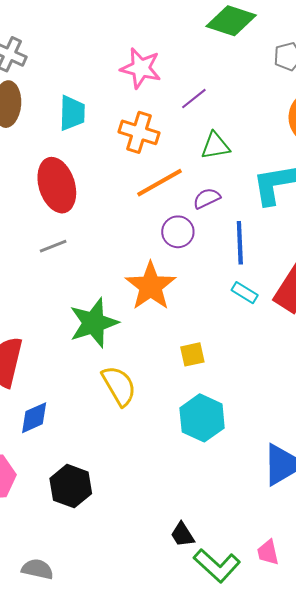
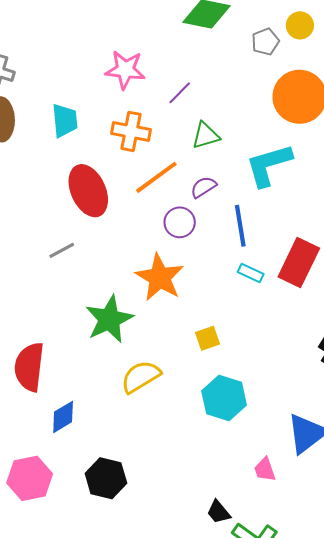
red ellipse: (57, 185) -> (88, 191), moved
yellow semicircle: (119, 386) -> (141, 377), turned -84
pink trapezoid: (268, 552) -> (265, 470), moved

